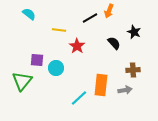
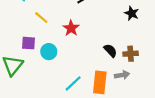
yellow line: (59, 30) -> (41, 18), moved, turned 32
black semicircle: (114, 43) -> (110, 51), moved
orange rectangle: (101, 85) -> (100, 82), moved

